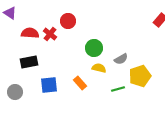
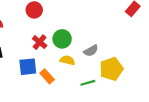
red cross: (50, 34) -> (40, 42), moved
blue square: (49, 85) -> (28, 67), moved

